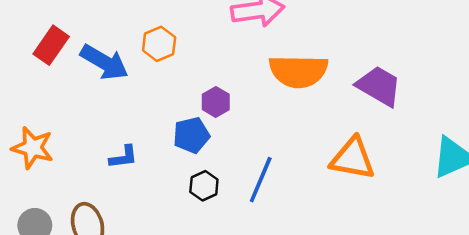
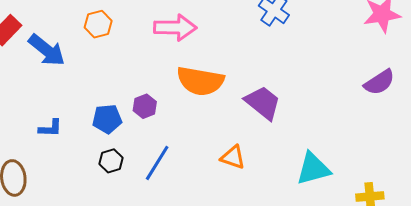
orange hexagon: (159, 44) -> (98, 24), moved
purple hexagon: (216, 102) -> (145, 106), moved
orange triangle: (353, 159) -> (233, 157), size x0.7

